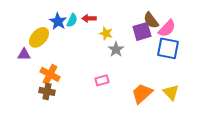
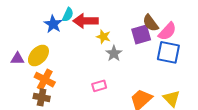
red arrow: (89, 18) -> (86, 21), size x1.6
cyan semicircle: (72, 20) -> (68, 15), moved
yellow ellipse: (39, 37) -> (38, 56), moved

